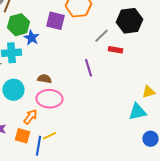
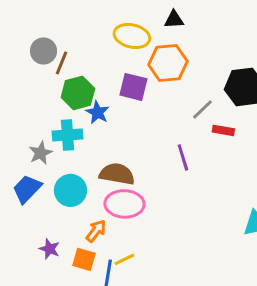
brown semicircle: (44, 79) -> (117, 174), size x1.6

